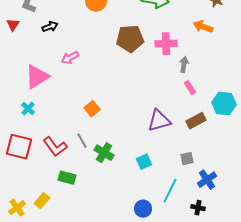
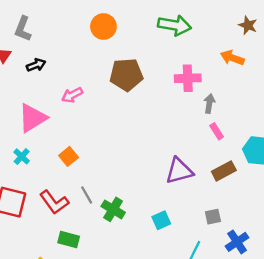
black arrow: (50, 27) -> (36, 65), moved
brown pentagon: (130, 39) -> (126, 75), moved
orange square: (92, 109) -> (69, 156), moved

